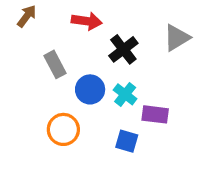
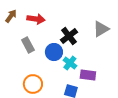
red arrow: (87, 21) -> (36, 19), moved
blue circle: (90, 89) -> (54, 52), moved

